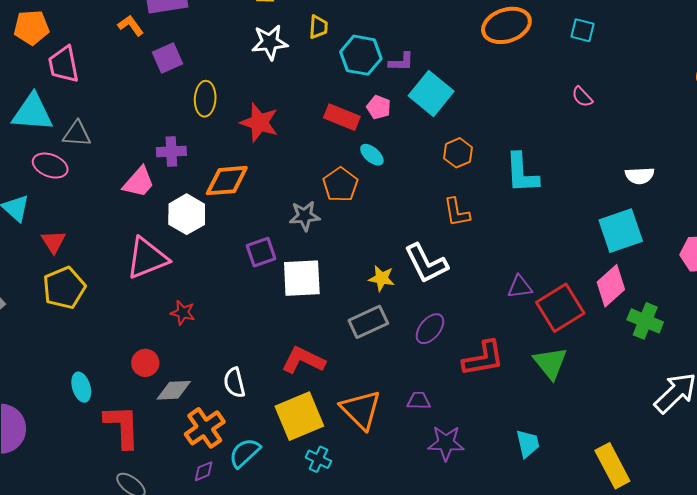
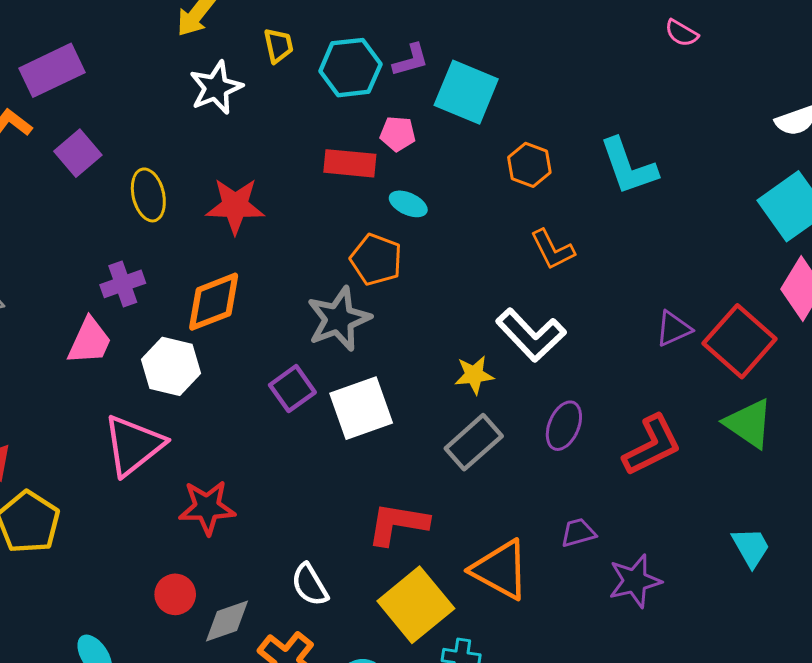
gray star: (305, 216) -> (339, 319), size x1.4
red star: (183, 313) -> (207, 507), size x1.5

